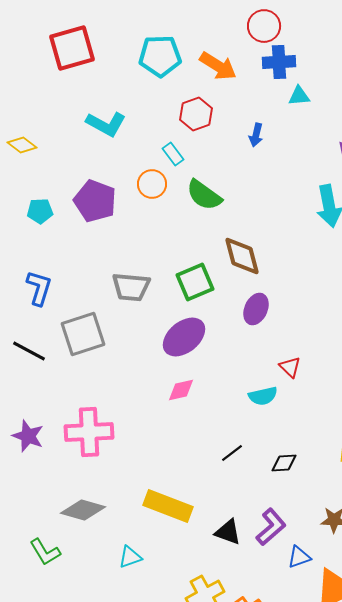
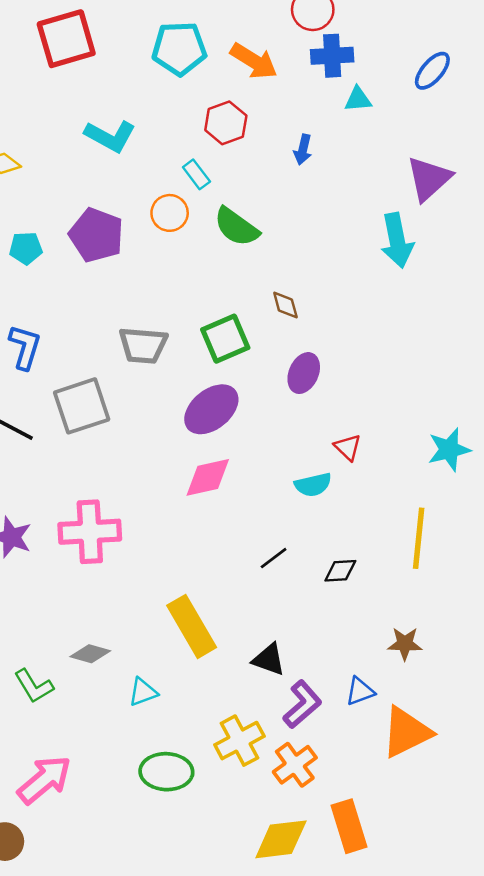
brown diamond: (242, 256) -> (285, 305), size x0.6
pink diamond: (181, 390) -> (208, 477), size x1.4
yellow rectangle: (168, 506) -> (192, 626), turned 39
gray diamond: (83, 510) -> (90, 654), moved, size x0.7
purple L-shape: (271, 527) -> (302, 704), moved

